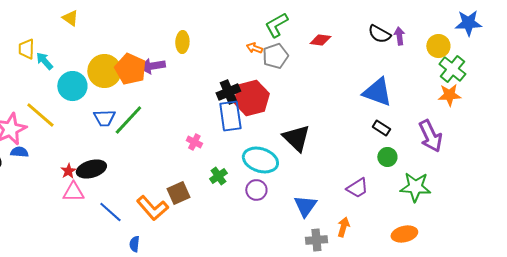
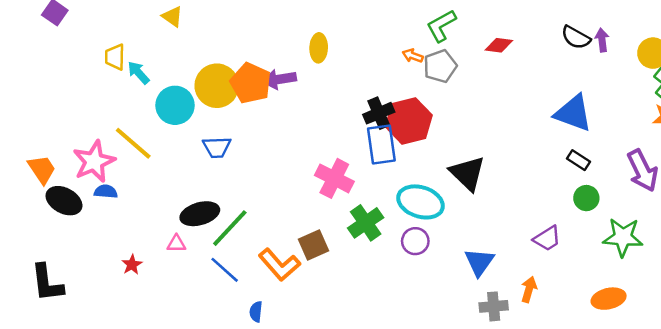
green line: (128, 120) -> (230, 228), moved
pink cross: (194, 142) -> (334, 178), size x1.8
red star: (68, 171) -> (132, 265), moved
green cross: (218, 176) -> (366, 223), size x1.5
pink triangle: (73, 192) -> (176, 244), size x0.7

